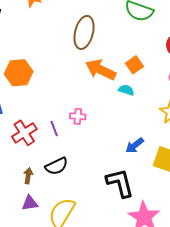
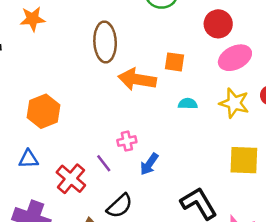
orange square: (134, 65) -> (175, 62), turned -30
cyan semicircle: (126, 90) -> (188, 104), moved
blue arrow: (135, 145) -> (149, 164), moved

